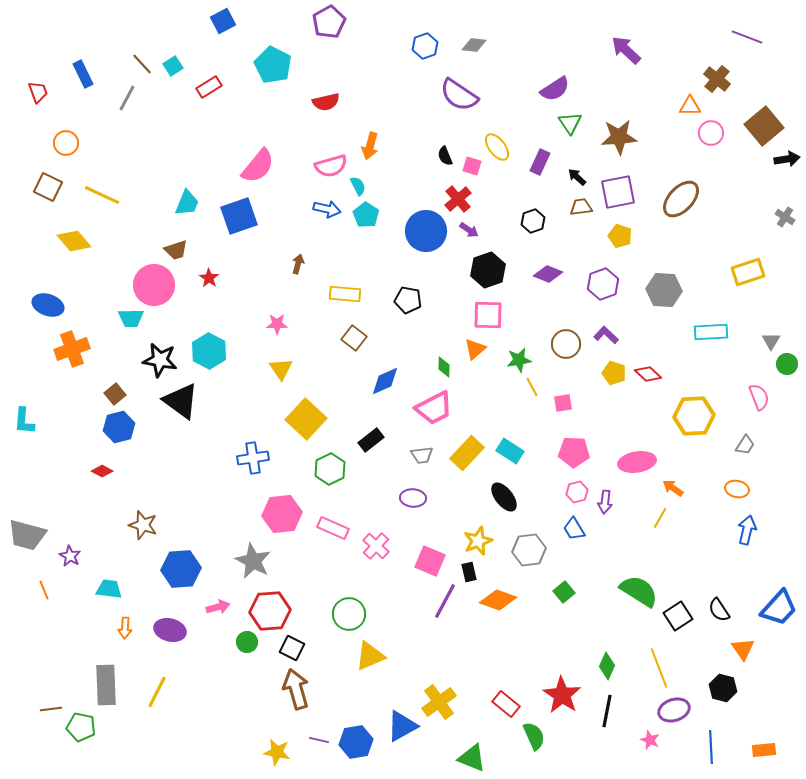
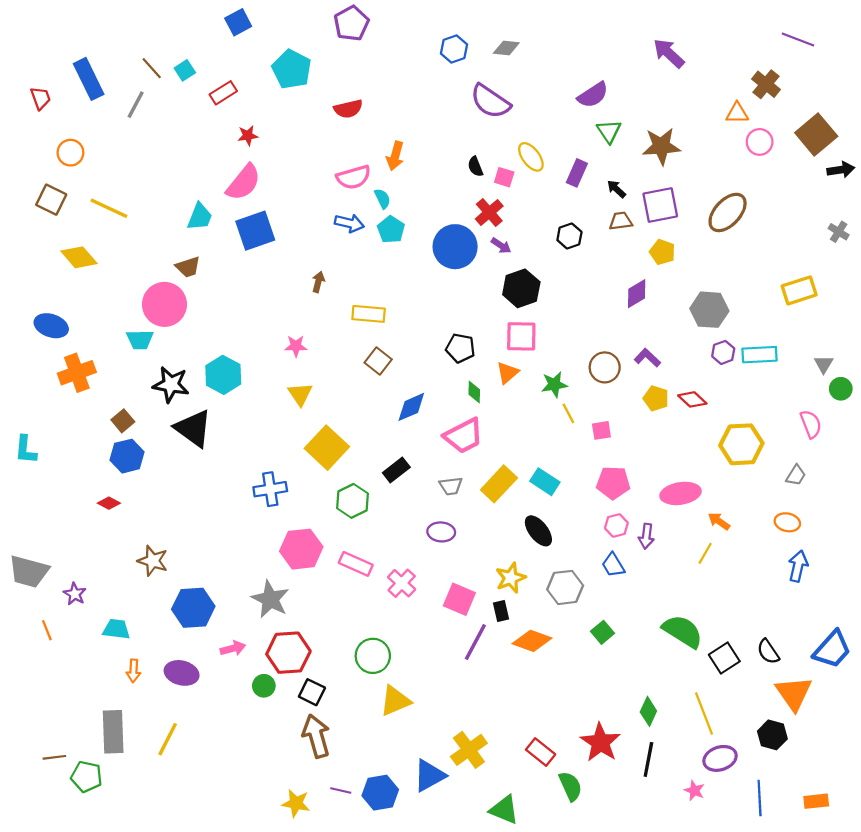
blue rectangle: (83, 74) -> (89, 79), size x1.4
pink semicircle: (258, 166) -> (244, 183), moved
purple diamond: (548, 274) -> (637, 294), moved, turned -52
red star: (209, 278) -> (248, 136), moved, turned 30
purple hexagon: (603, 284) -> (723, 352), moved, size x0.7
black pentagon: (408, 300) -> (460, 348), moved
orange triangle: (743, 649) -> (794, 693), size x1.5

